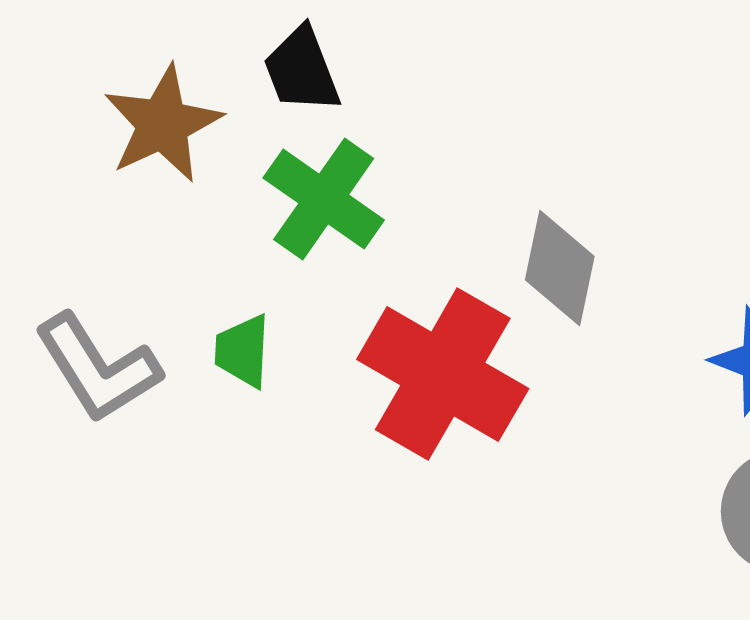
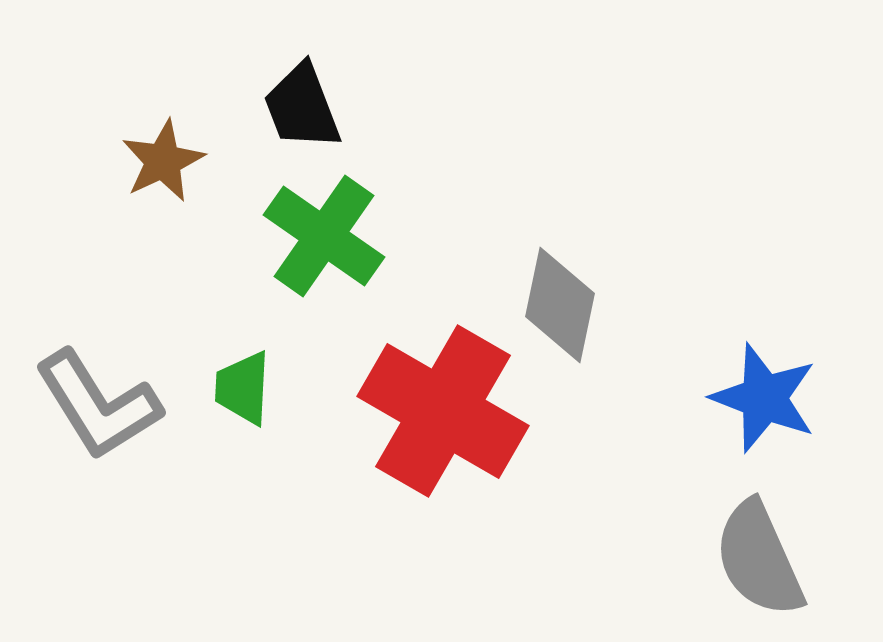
brown star: (163, 124) -> (163, 161), size x0.7

